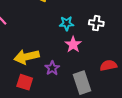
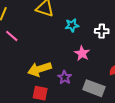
cyan star: (67, 23) -> (72, 25), moved
gray rectangle: (82, 83) -> (94, 88), turned -45

